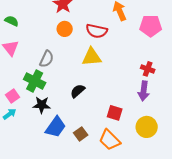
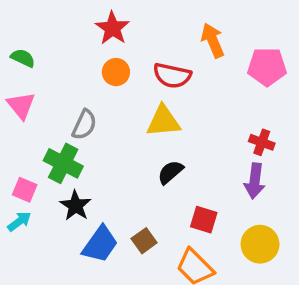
black semicircle: (78, 91) -> (170, 172), moved
pink square: (13, 96) -> (25, 190), turned -32
black star: (42, 105) -> (76, 206), turned 30
brown square: (81, 134) -> (144, 241), moved

